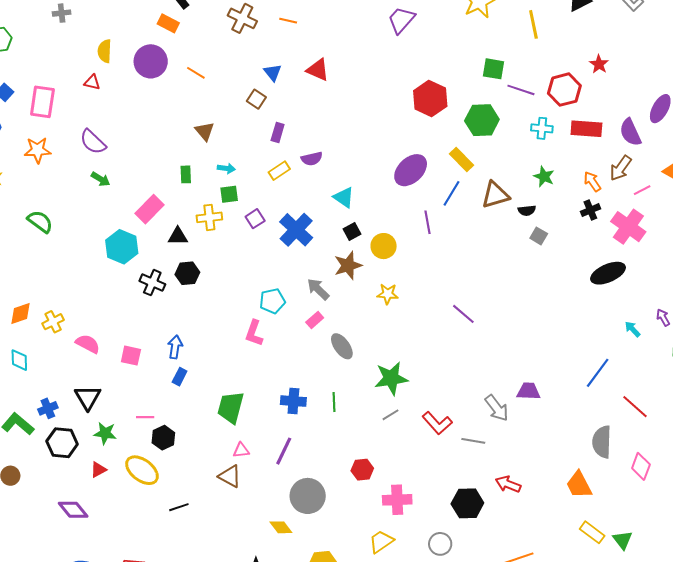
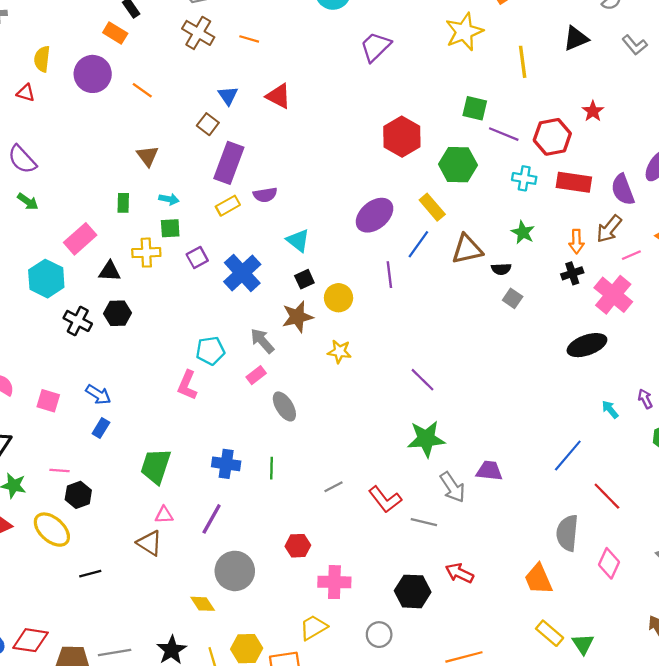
purple rectangle: (278, 132) -> (229, 163), size x1.8
orange arrow: (592, 181) -> (576, 242), turned -150
blue arrow: (175, 347) -> (98, 395), turned 110
green star: (391, 378) -> (426, 439), moved

